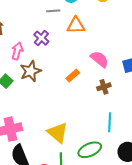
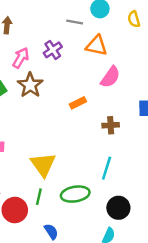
pink semicircle: (100, 59) -> (110, 77), moved, turned 72
brown star: (31, 71) -> (30, 85), turned -30

